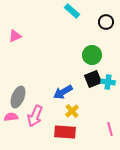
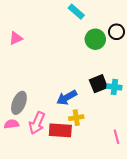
black circle: (106, 22) -> (117, 32), moved
green circle: (92, 55) -> (95, 39), moved
yellow cross: (72, 111) -> (76, 118), turned 32
red rectangle: (65, 132) -> (60, 130), moved

